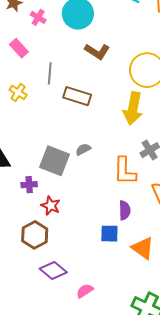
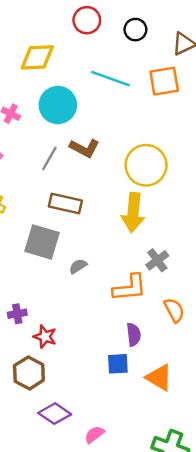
gray line: (50, 73) -> (49, 158), moved, turned 30
gray square: (54, 161) -> (42, 242), moved
orange L-shape: (125, 171) -> (130, 288), turned -92

